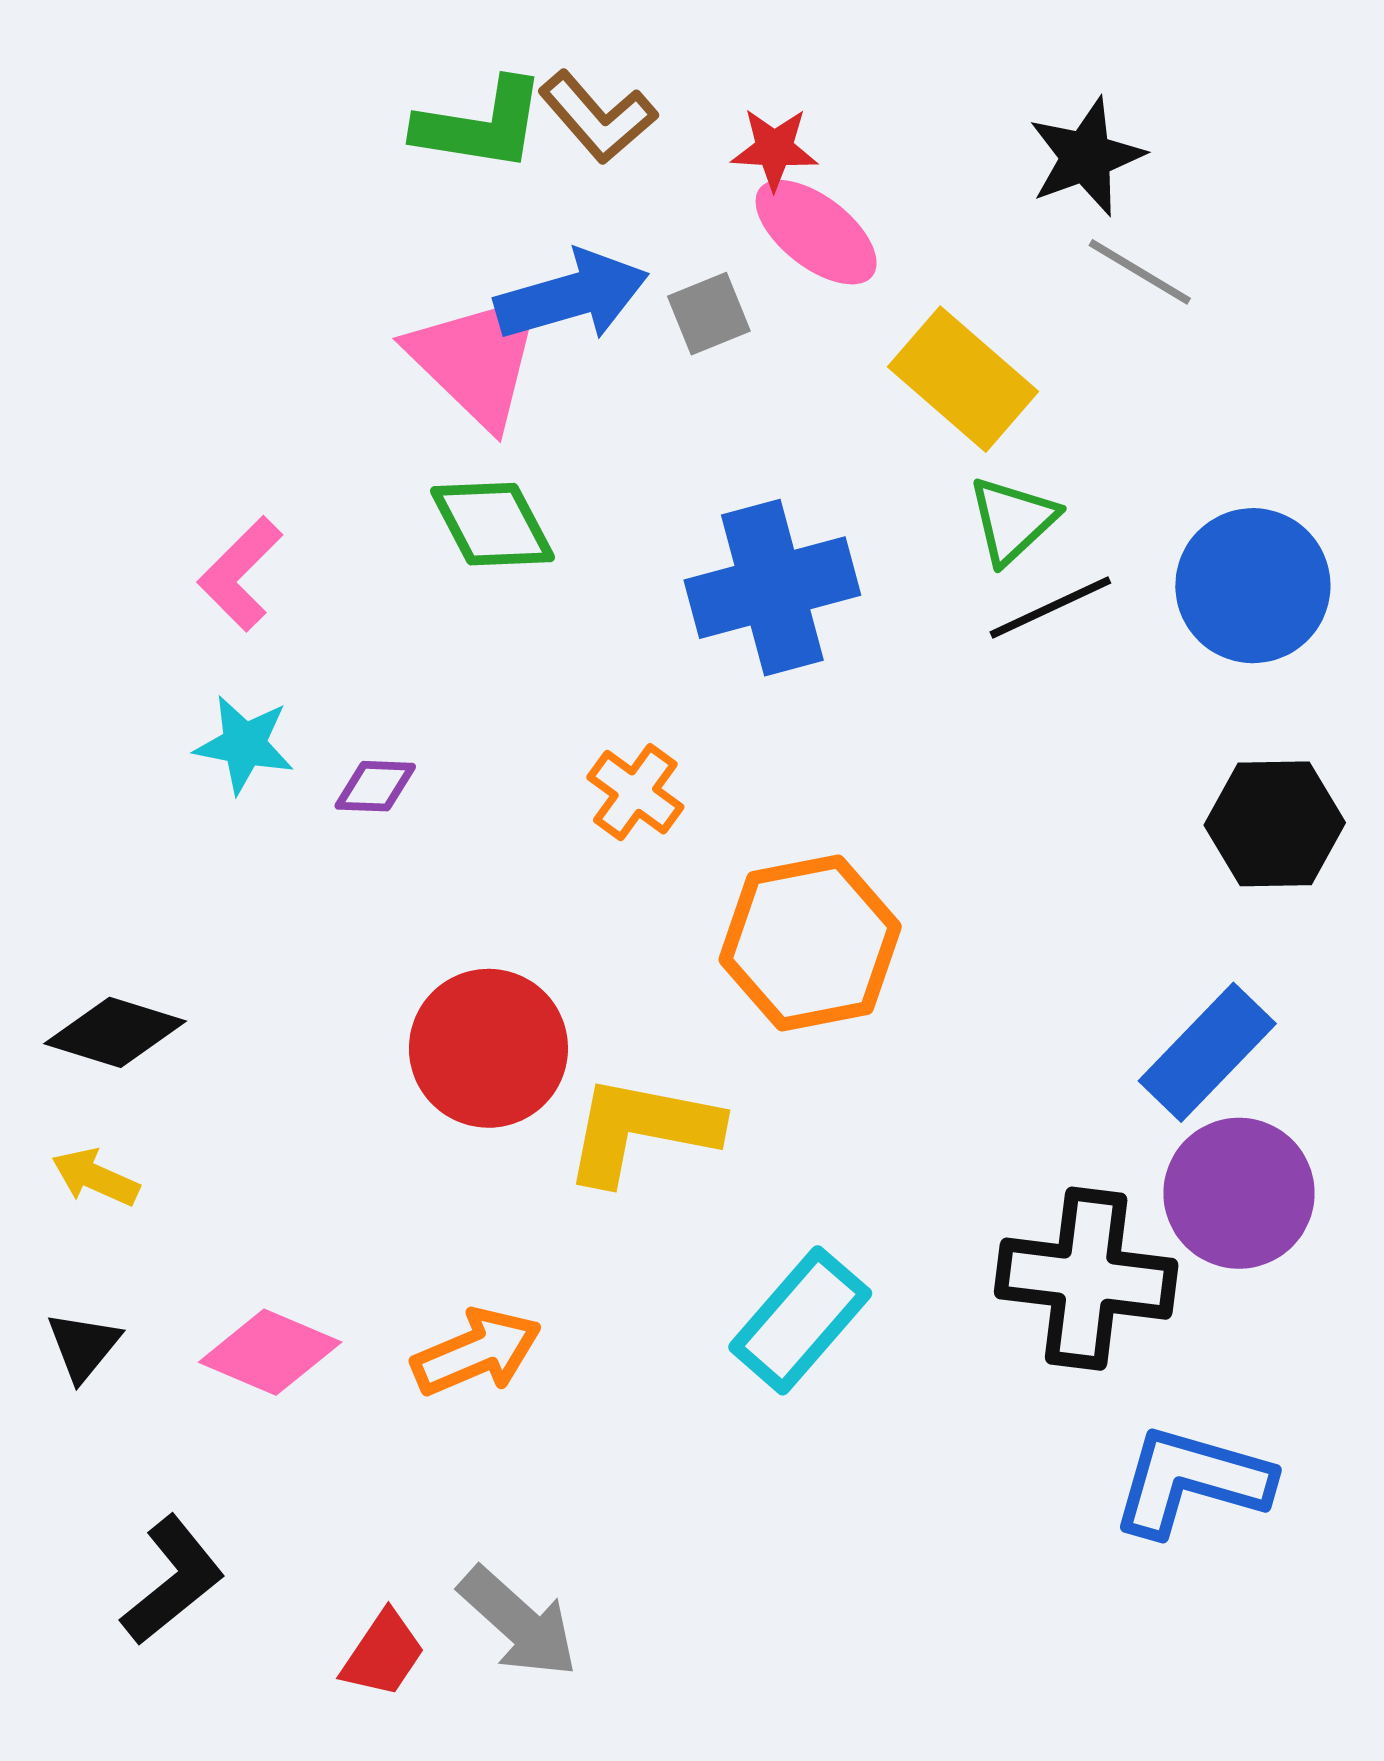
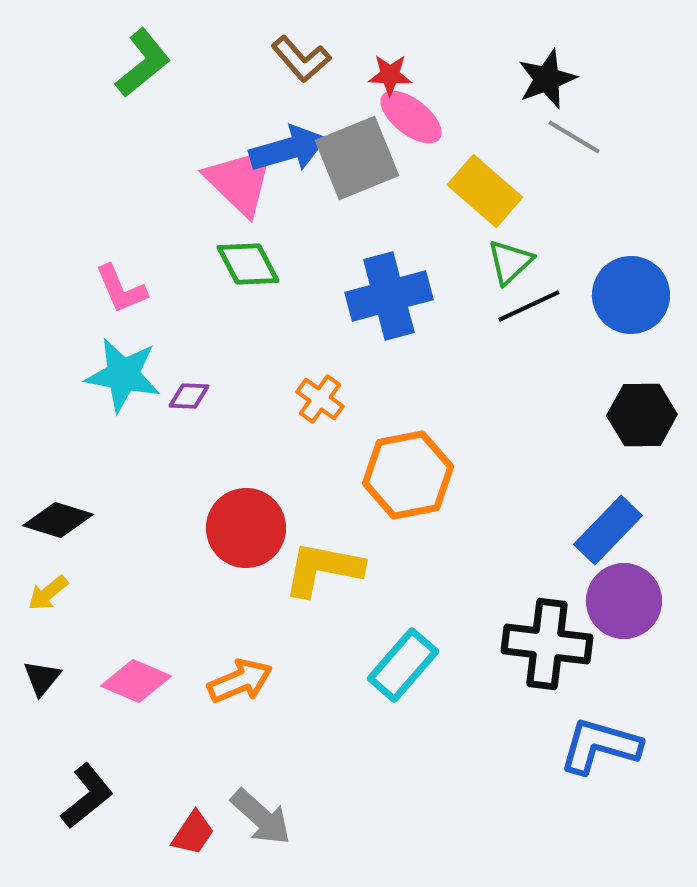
green L-shape: (481, 125) -> (143, 63), moved, turned -48
gray square: (709, 314) -> (357, 158), size x2.0
pink L-shape: (240, 574) -> (121, 289), turned -68
cyan star: (244, 744) -> (123, 375), size x1.5
yellow arrow: (95, 1177) -> (48, 593), turned -63

